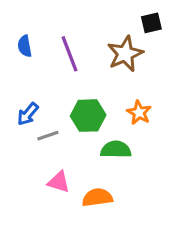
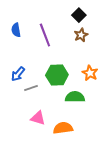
black square: (151, 23) -> (79, 15), moved, turned -32
brown star: (125, 54) -> (81, 35), size x0.6

